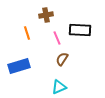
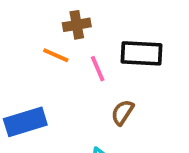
orange line: (27, 33) -> (56, 55), moved, turned -48
brown semicircle: (62, 59) -> (122, 112), moved

